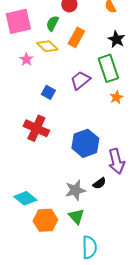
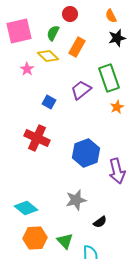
black star: (116, 39) -> (117, 38), moved, turned 30
black semicircle: (99, 183) -> (100, 222), moved
green triangle: (76, 216) -> (65, 241), moved
orange hexagon: (45, 220) -> (35, 238), moved

